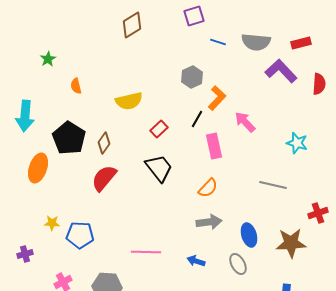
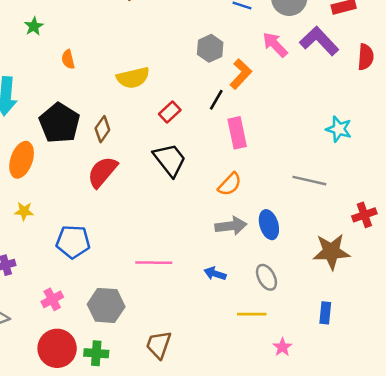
pink arrow: (245, 122) -> (275, 45), moved
yellow star: (52, 223) -> (24, 211), moved
blue ellipse: (249, 235) -> (269, 225), moved

